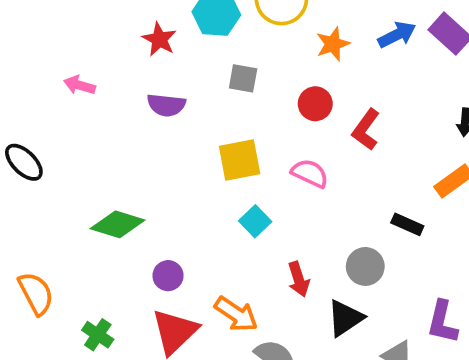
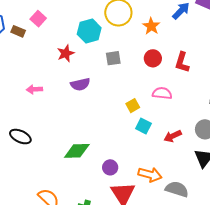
red star: (159, 39) -> (66, 53), turned -30
yellow square: (240, 160) -> (133, 106), moved, size x0.6
red arrow: (299, 279) -> (173, 136), moved, turned 102

